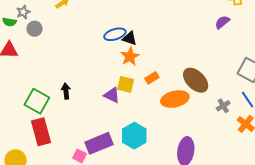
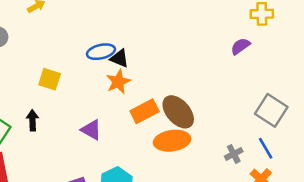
orange rectangle: (152, 78) -> (145, 111), size x1.5
brown ellipse: (196, 80) -> (178, 112), moved
yellow square: (126, 84) -> (50, 79), moved

